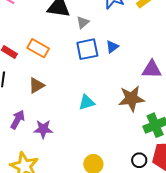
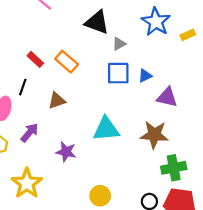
purple triangle: (152, 69) -> (167, 97), moved
cyan triangle: (87, 102) -> (106, 129), size x1.5
purple star: (43, 129) -> (66, 152), moved

